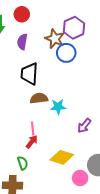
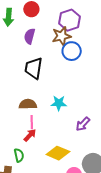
purple hexagon: (74, 28) -> (69, 20), moved
brown star: (55, 39) -> (62, 36), turned 30
brown semicircle: (39, 98) -> (28, 104), moved

